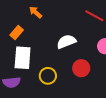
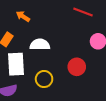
white semicircle: (66, 42) -> (40, 45), moved, turned 30

